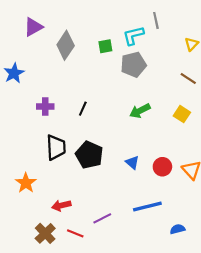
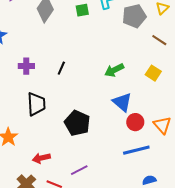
gray pentagon: (133, 65) -> (134, 16), moved
black pentagon: (89, 155) -> (77, 123), moved
blue triangle: (132, 162) -> (122, 102), moved, size x1.5
blue line: (147, 207) -> (136, 150), moved

